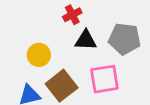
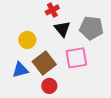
black triangle: (86, 40) -> (62, 29), turned 48

